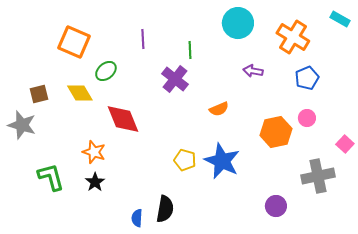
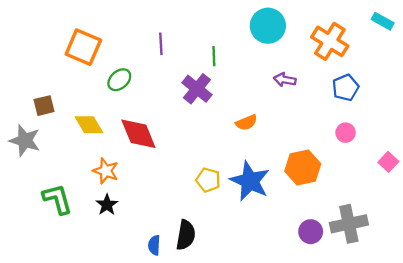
yellow diamond: (80, 93) -> (89, 125), moved
orange hexagon: (276, 132) -> (303, 168), moved
gray cross: (318, 176) -> (349, 224), moved

